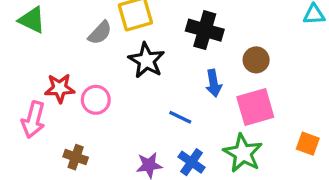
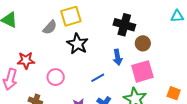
black cross: (205, 30) -> (124, 25), moved
pink circle: (96, 100) -> (56, 77), moved
blue line: (180, 117) -> (98, 78), turned -56

